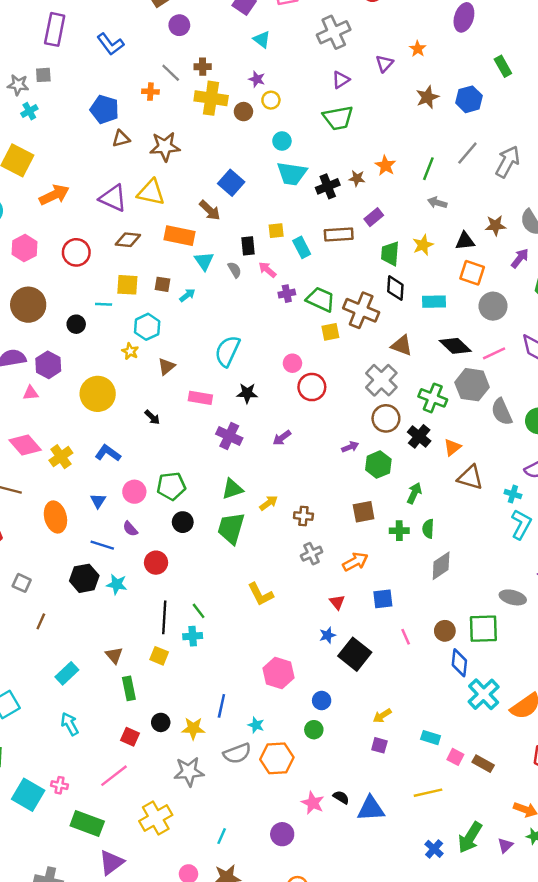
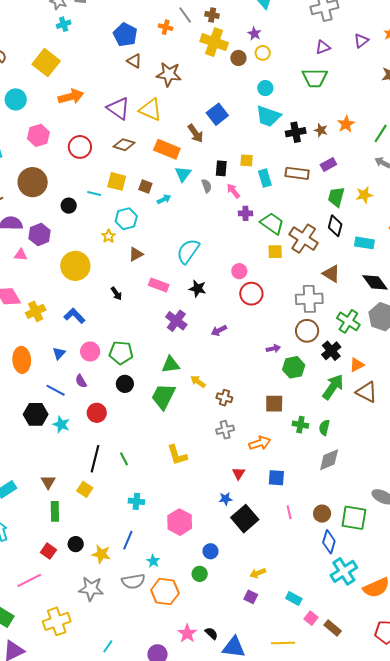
brown triangle: (121, 139) -> (134, 61), turned 35
gray cross: (381, 380) -> (309, 299), turned 32
green arrow: (414, 493) -> (333, 387), moved, size x1.5
yellow arrow: (269, 503) -> (198, 382), turned -119
cyan cross: (193, 636) -> (136, 501), moved

